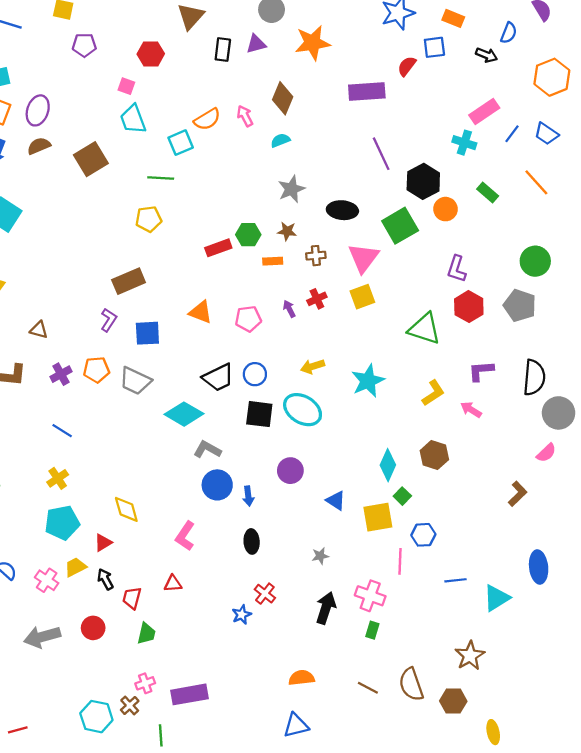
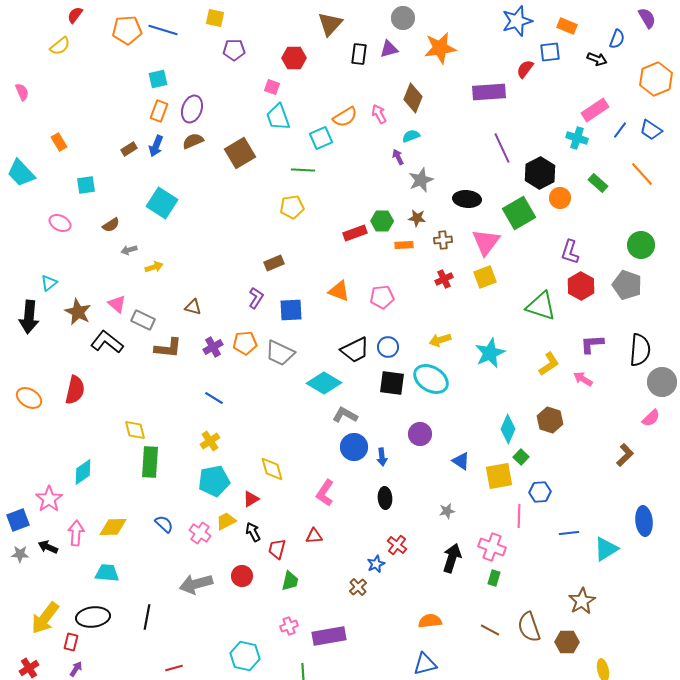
brown rectangle: (129, 281) -> (274, 263), size x0.7
purple arrow: (289, 309) -> (398, 157), moved
brown cross: (130, 705) -> (358, 587), moved

